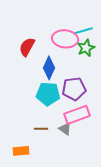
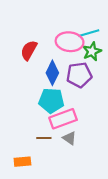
purple pentagon: (74, 89) -> (79, 75), moved
pink rectangle: (77, 115) -> (63, 119), moved

